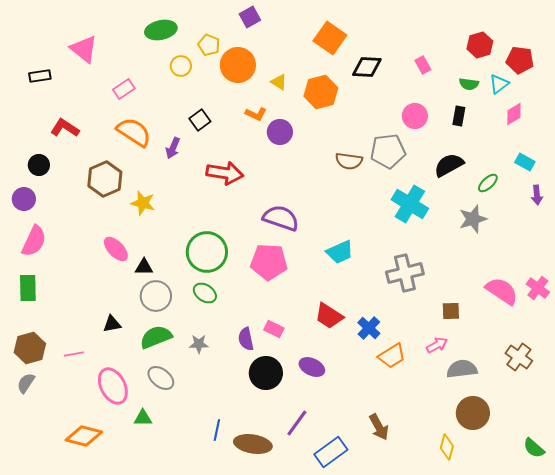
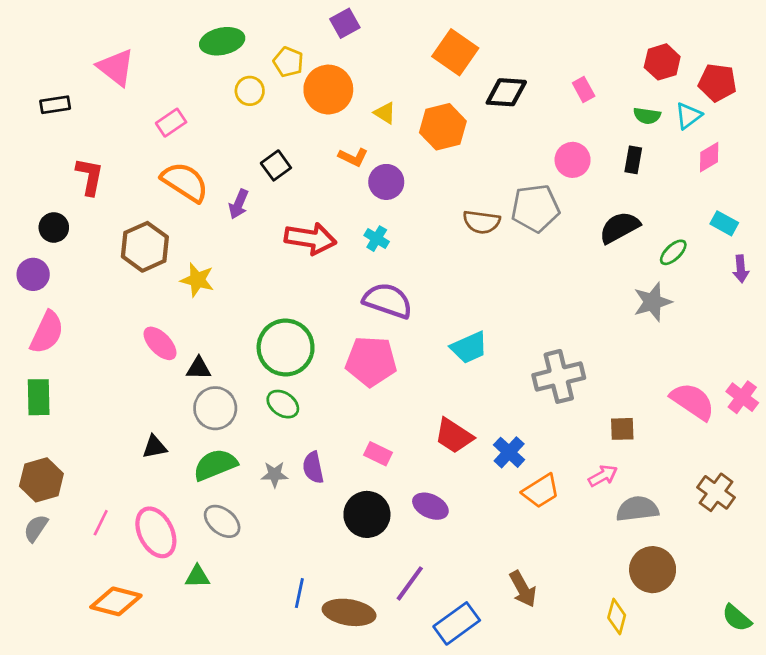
red L-shape: (65, 128) -> (90, 176), turned 68
cyan cross: (410, 204) -> (377, 239), moved, size x0.5
purple semicircle: (246, 339) -> (313, 468), moved
pink line: (74, 354) -> (101, 523), moved, turned -54

